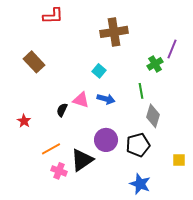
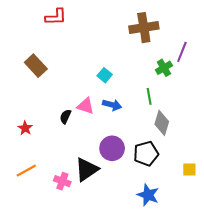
brown cross: (114, 32) -> (144, 28), moved
orange line: (51, 149) -> (26, 171), moved

